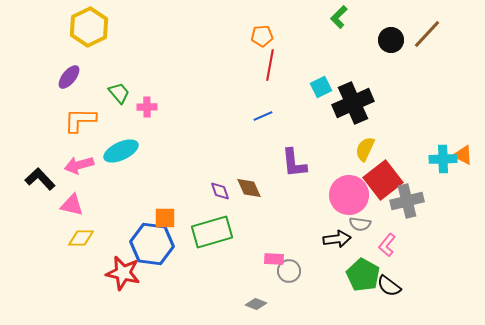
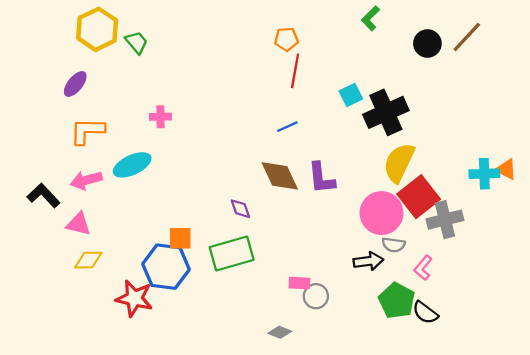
green trapezoid: (119, 93) -> (136, 42), moved
yellow semicircle: (365, 149) -> (399, 163), size x1.5
brown diamond: (249, 188) -> (280, 176), moved, size x1.4

